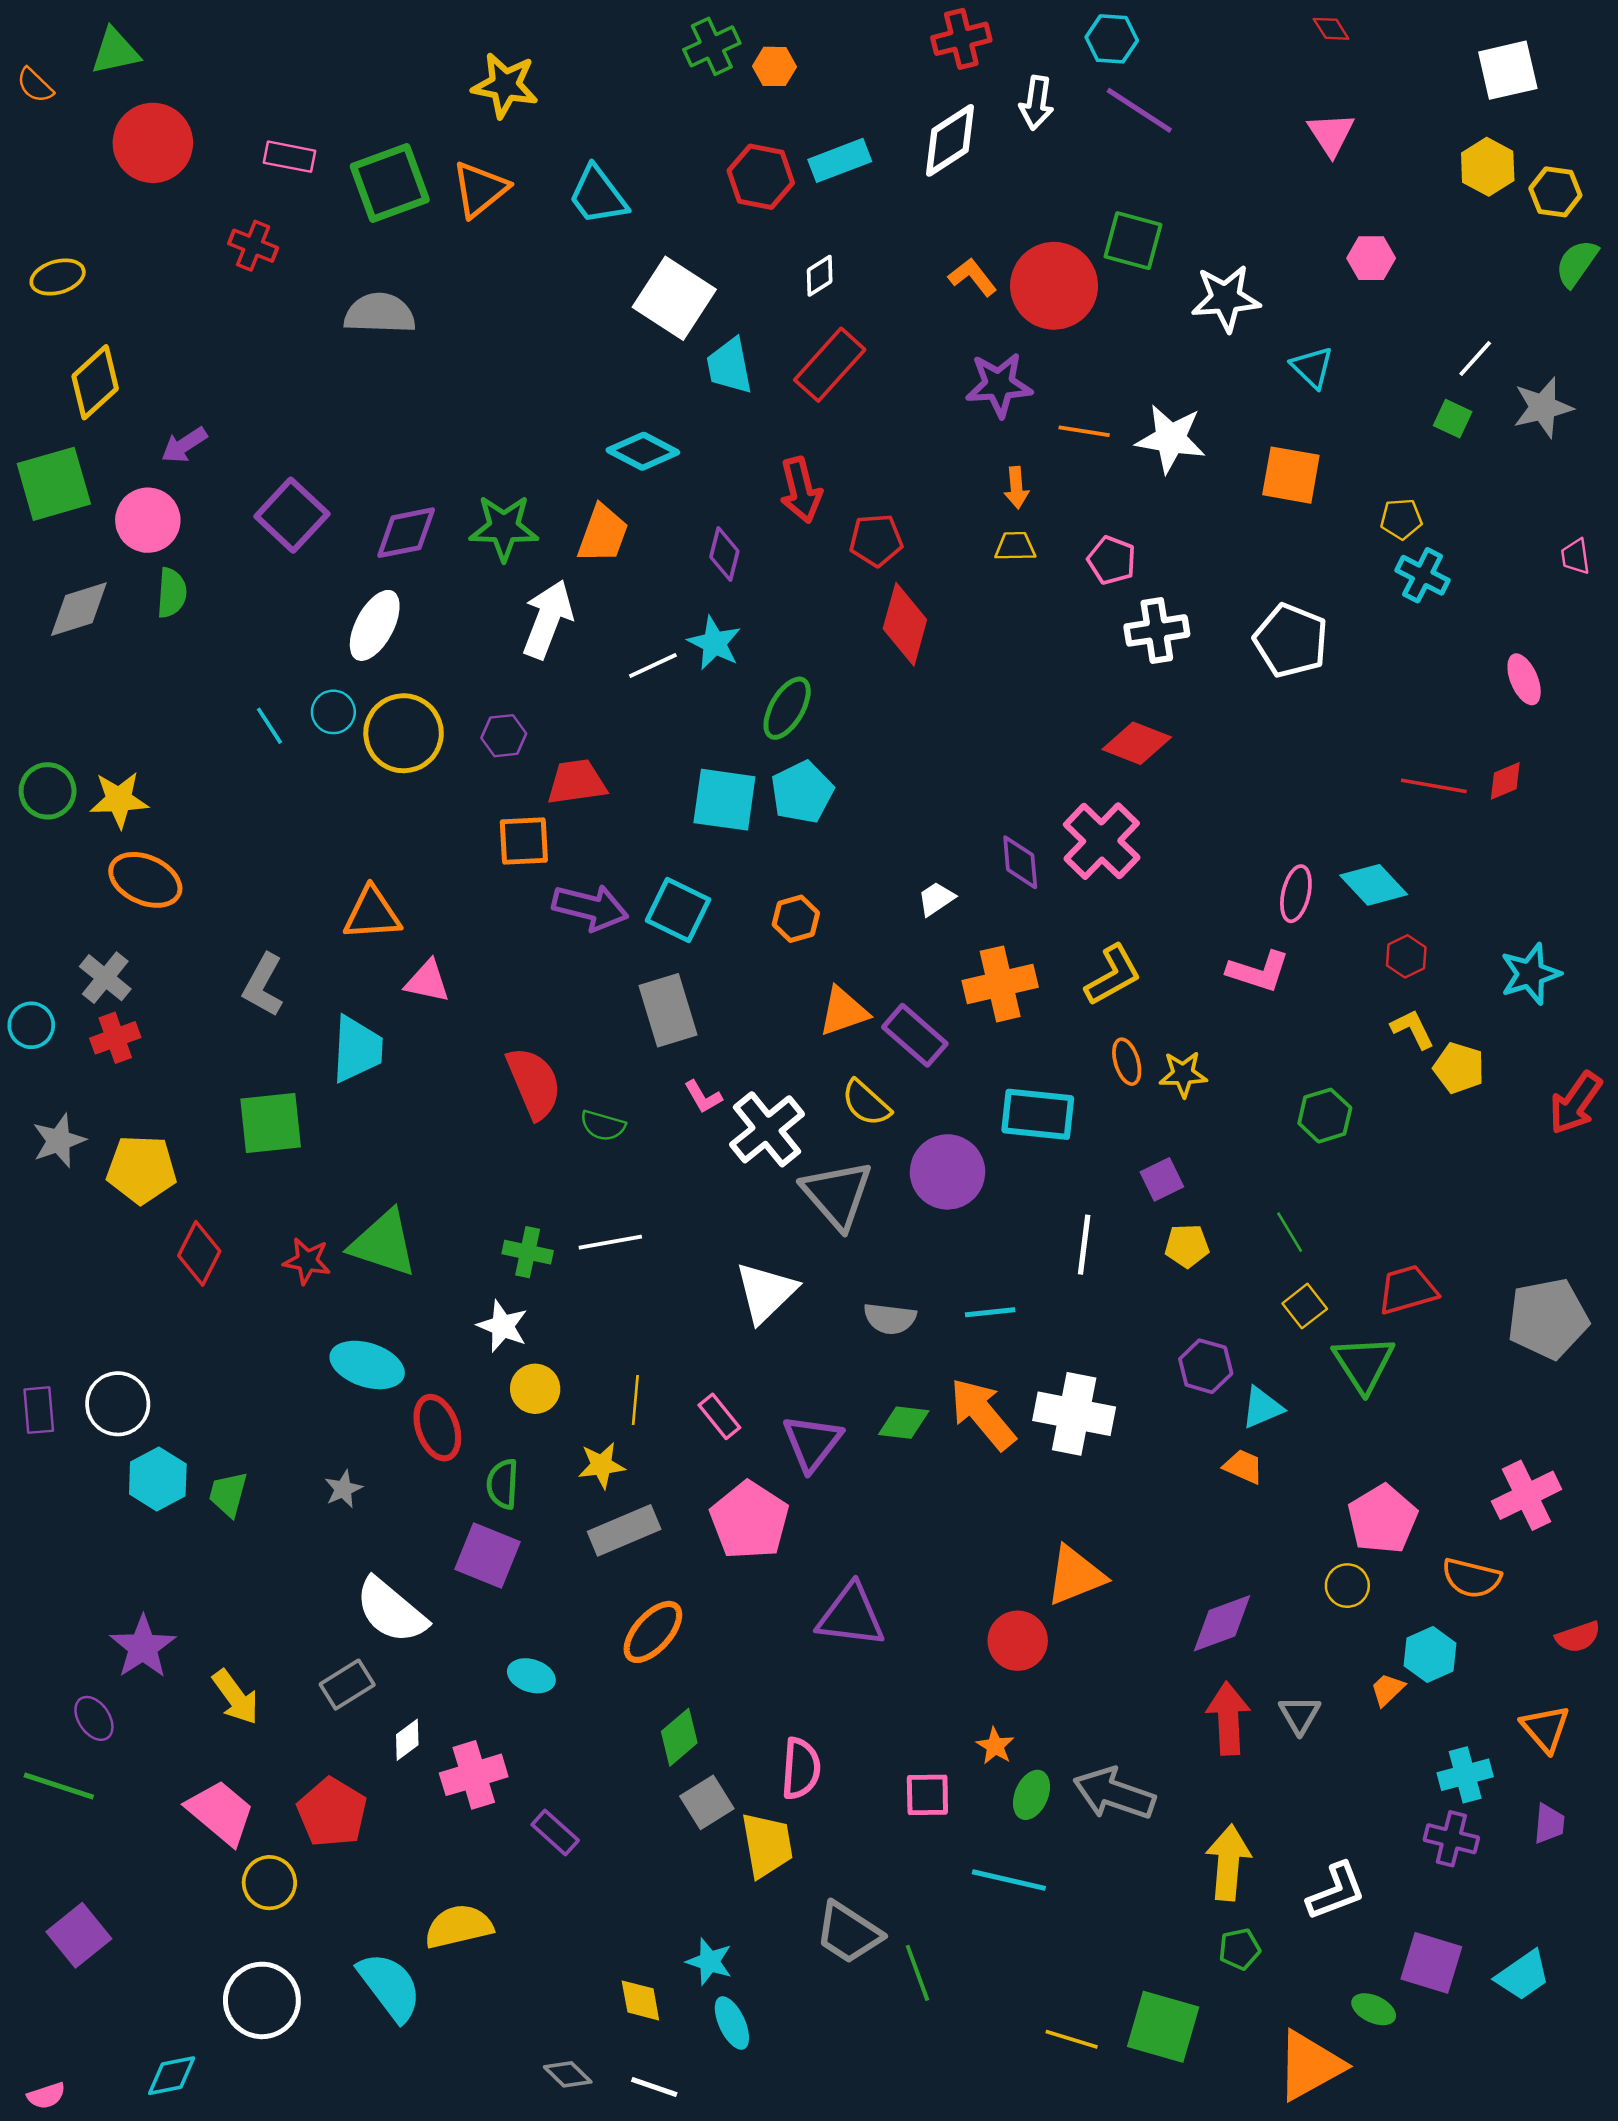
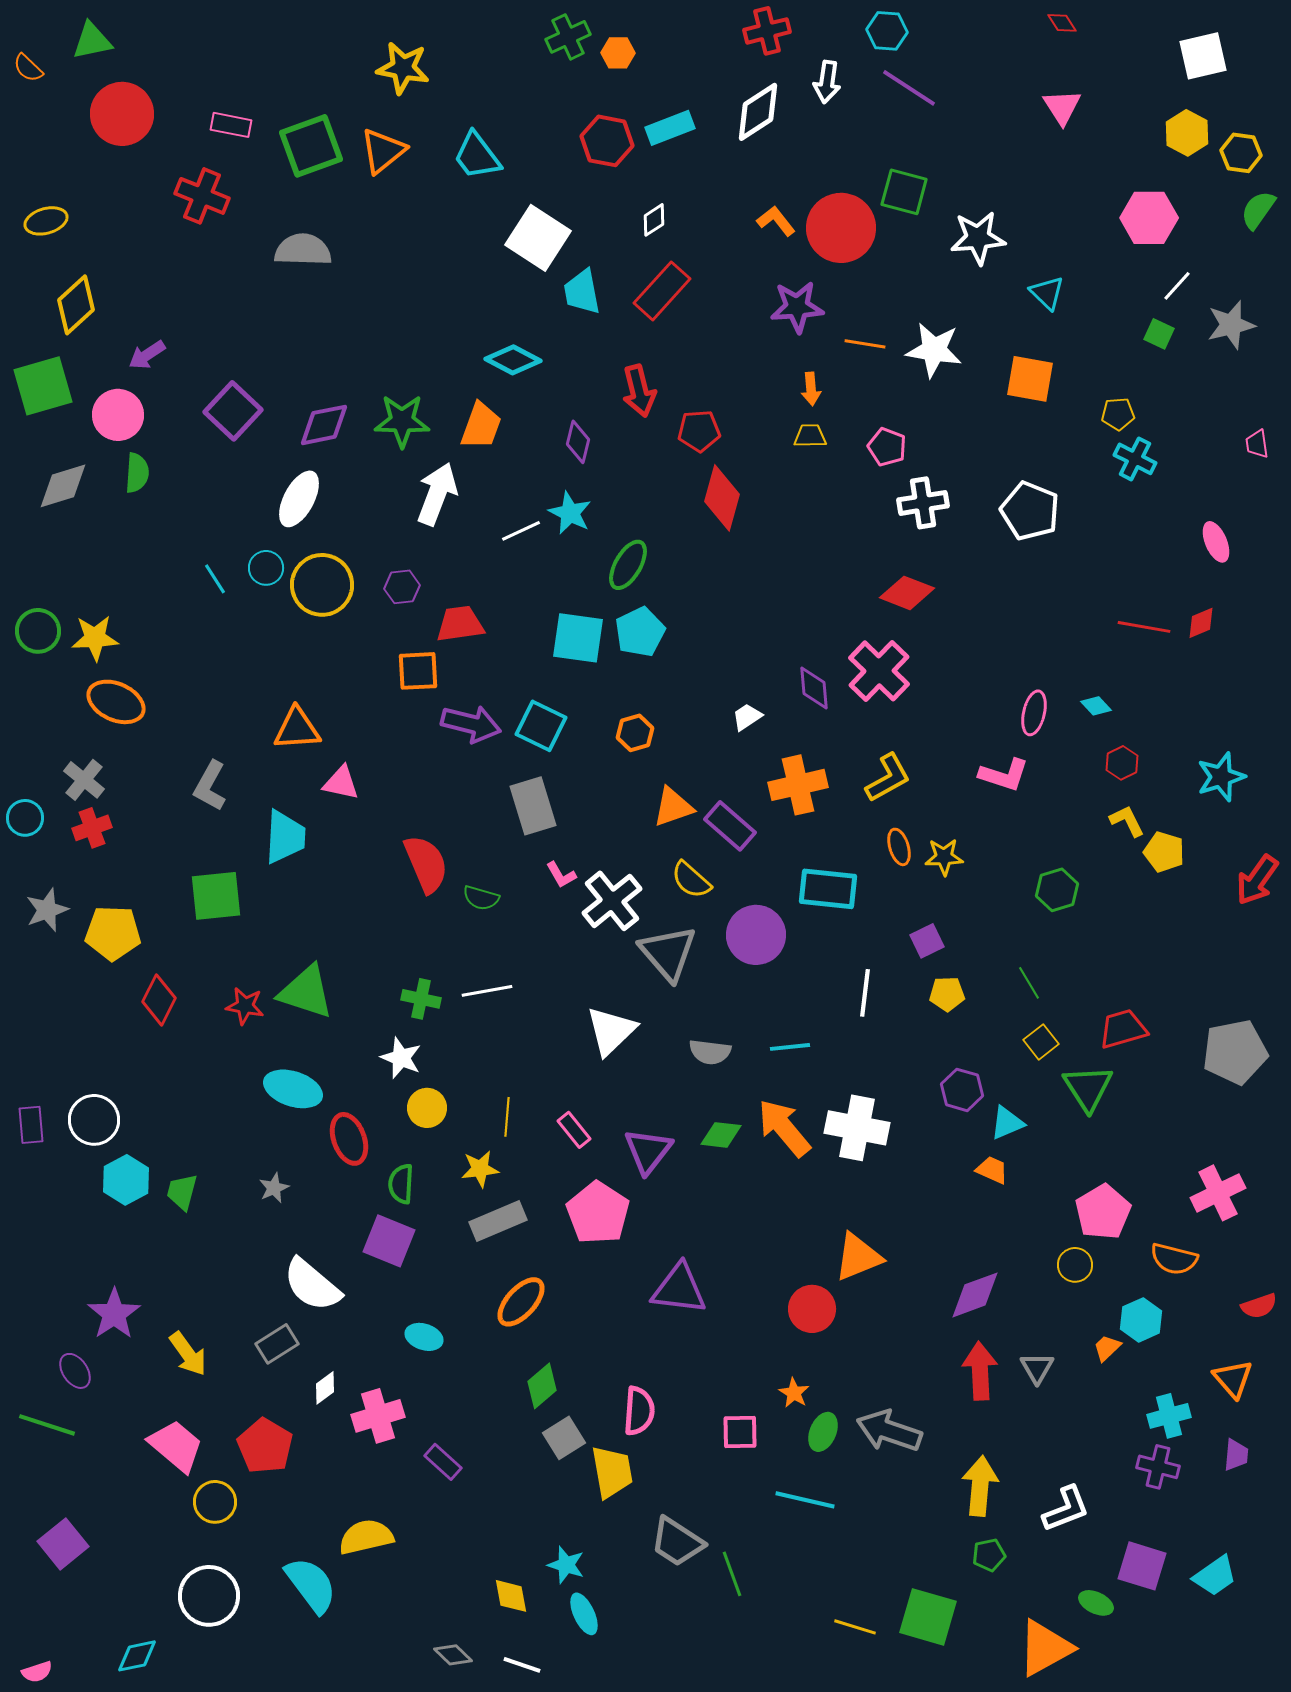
red cross: (253, 246) -> (202, 196), size x1.4
pink hexagon: (1371, 258) -> (1149, 218), moved, size x1.5
cyan diamond: (1374, 885) -> (1096, 706), size x0.6

